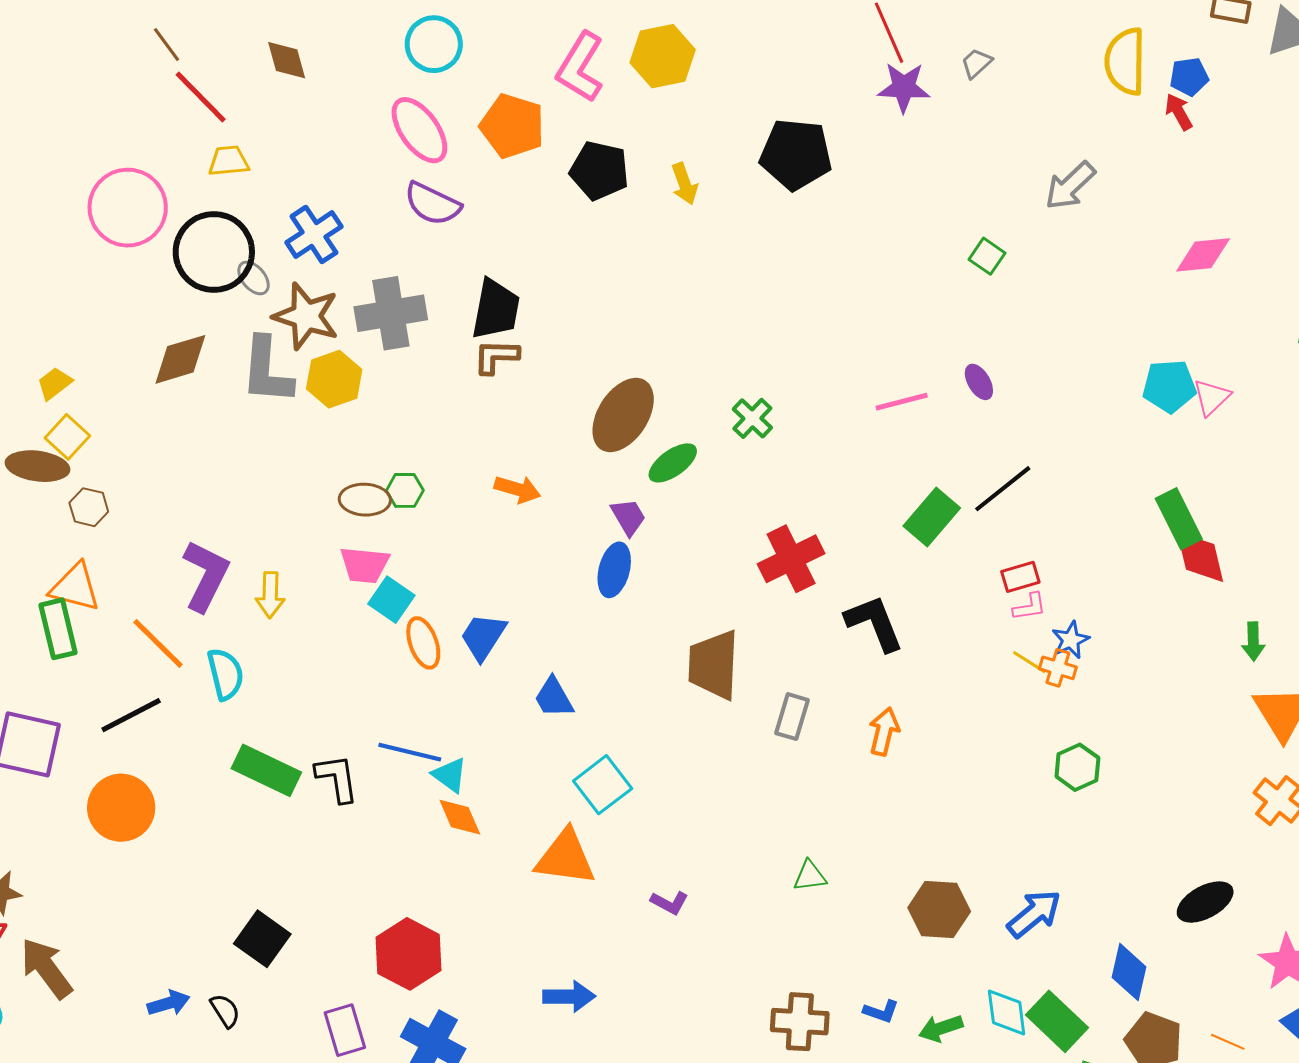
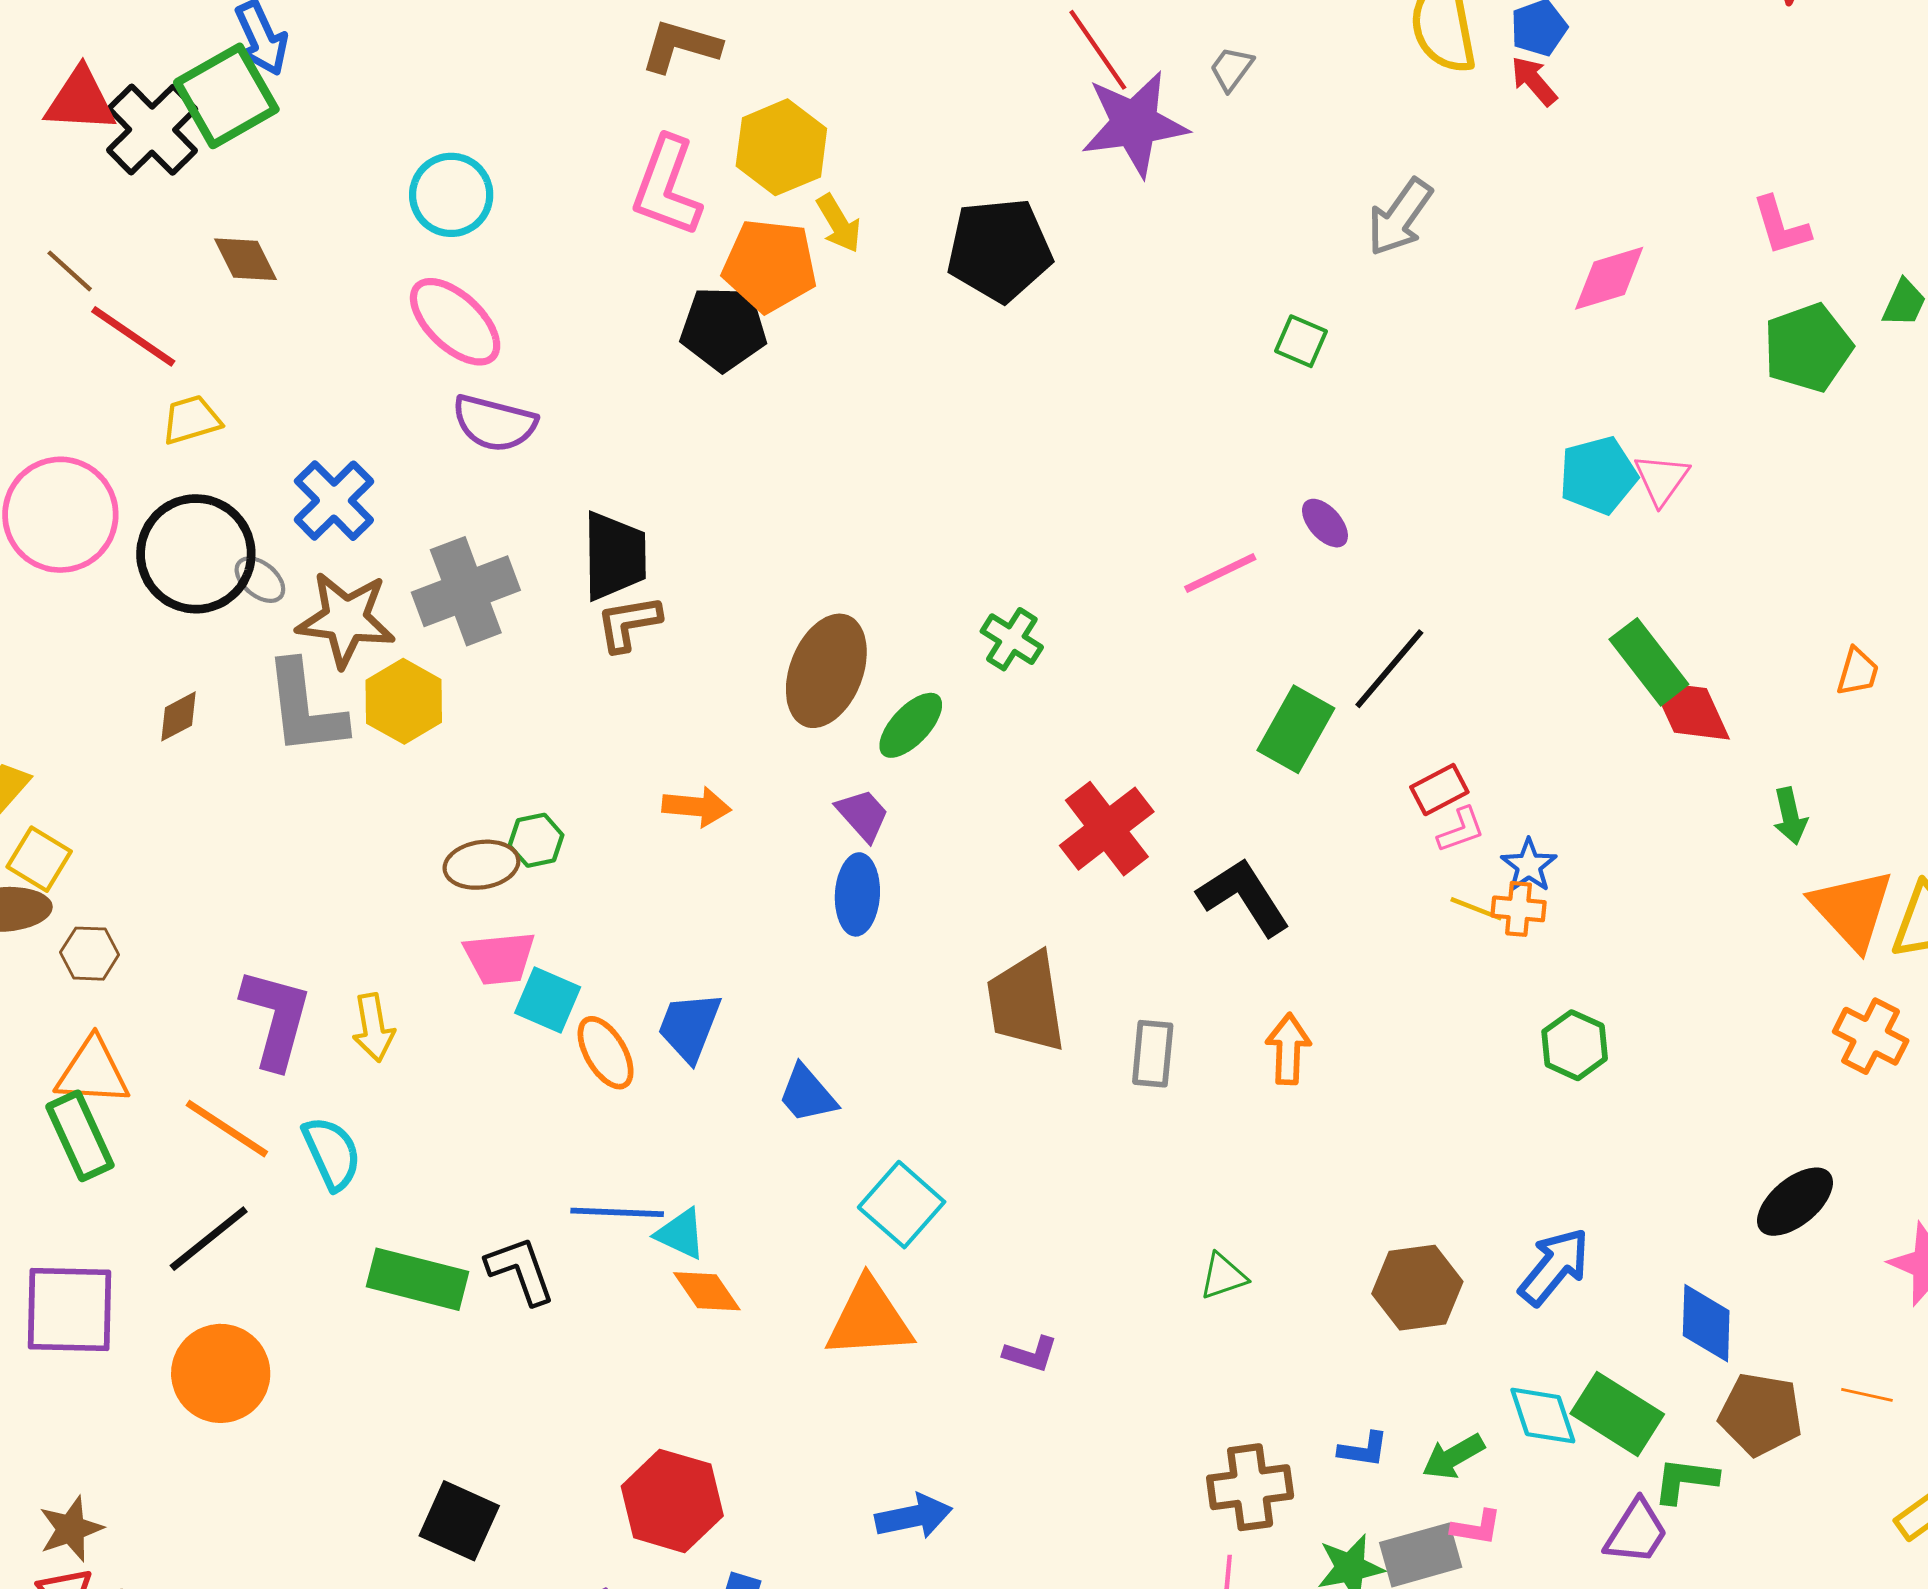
purple star: (904, 87) -> (1134, 124), size x1.4
orange pentagon: (512, 126) -> (770, 265), moved
yellow arrow: (685, 184) -> (839, 223), moved
brown diamond: (180, 359) -> (179, 716), size x0.6

